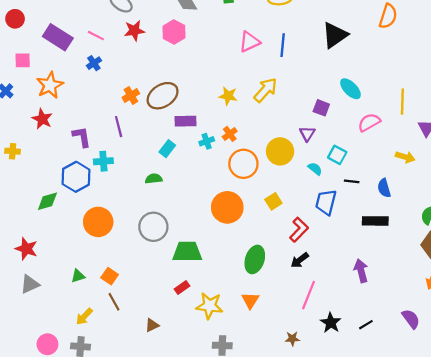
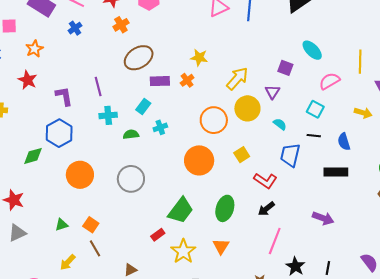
orange star: (50, 85) -> (34, 49), size x0.7
yellow arrow: (266, 90) -> (237, 79), moved
orange cross: (131, 95) -> (121, 25), moved
orange cross: (230, 134) -> (187, 80), moved
cyan cross: (207, 141) -> (160, 127), moved
cyan square: (337, 155) -> (315, 109), moved
cyan cross: (103, 161) -> (108, 115), moved
red L-shape: (299, 230) -> (265, 181), turned 80
green trapezoid: (187, 252) -> (181, 210), moved, turned 128
purple arrow: (361, 271) -> (323, 218), turned 125
yellow star: (209, 306) -> (183, 251), turned 30
black line: (366, 325) -> (328, 268), turned -48

